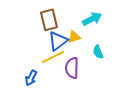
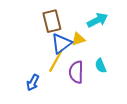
cyan semicircle: (98, 52) -> (101, 66), moved
yellow line: (53, 57) -> (56, 60), turned -35

